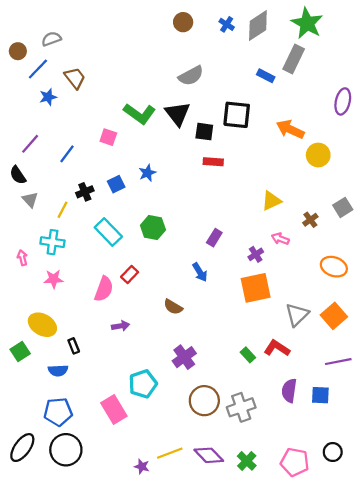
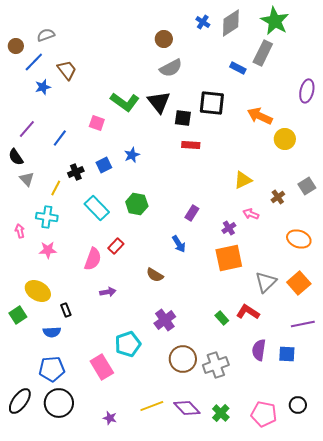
brown circle: (183, 22) -> (164, 39), moved
purple star: (142, 467) -> (110, 418), moved

